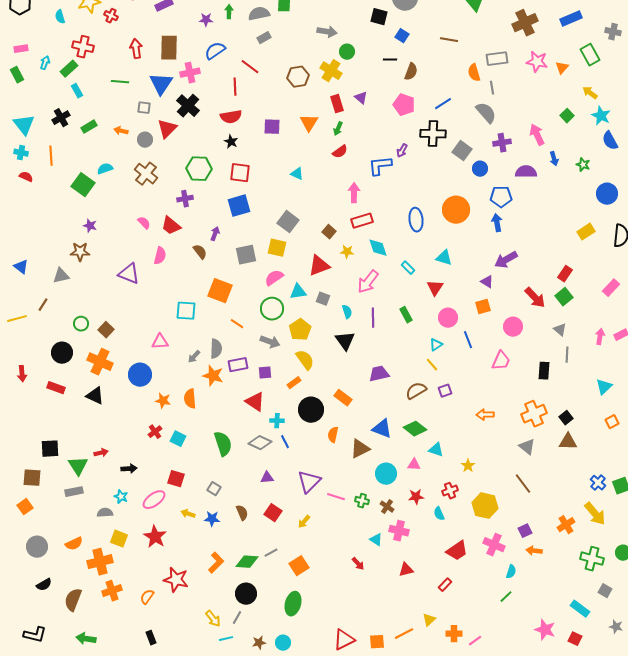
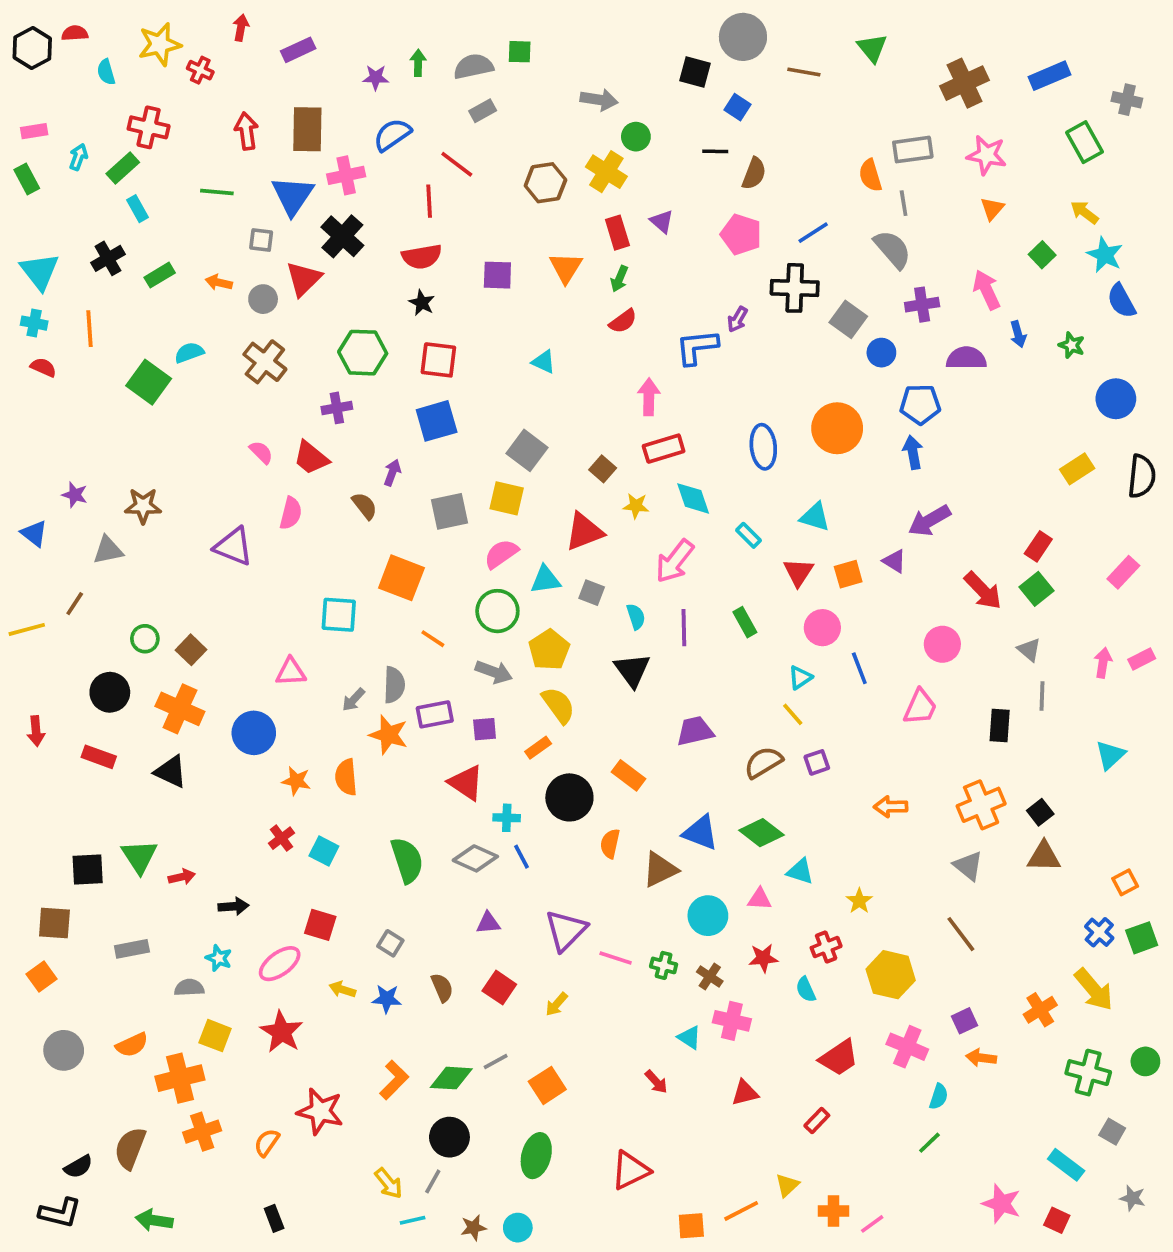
brown line: (449, 40) -> (804, 72), moved
orange triangle: (562, 68) -> (992, 209), moved
purple star: (90, 226) -> (75, 495), moved
orange square: (483, 307) -> (848, 574), moved
orange square: (612, 422) -> (1125, 882), moved
green triangle: (78, 466) -> (139, 857), moved
black semicircle: (44, 585) -> (78, 1167), moved
red triangle: (344, 640) -> (630, 1170), moved

